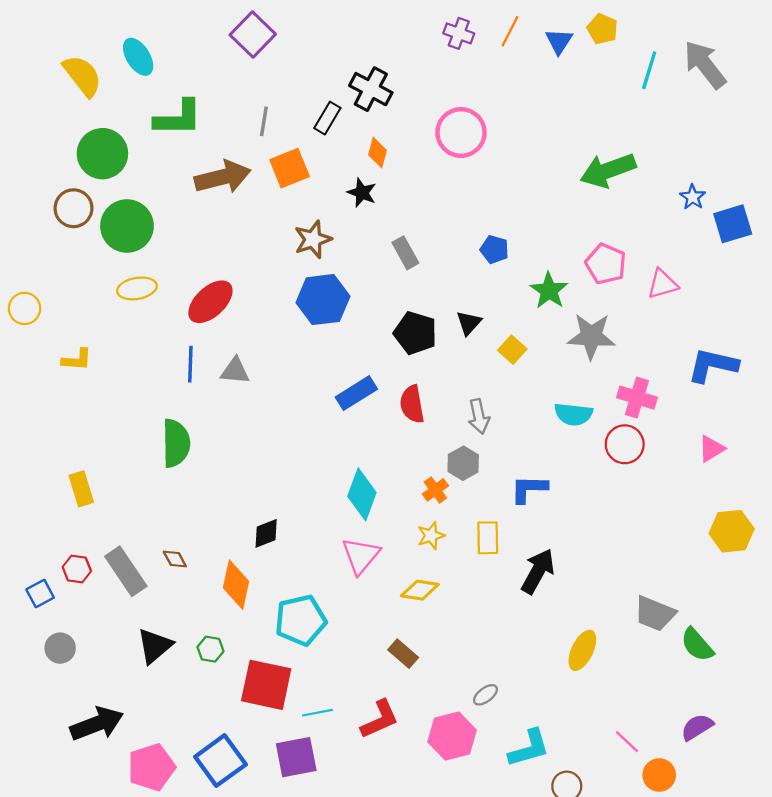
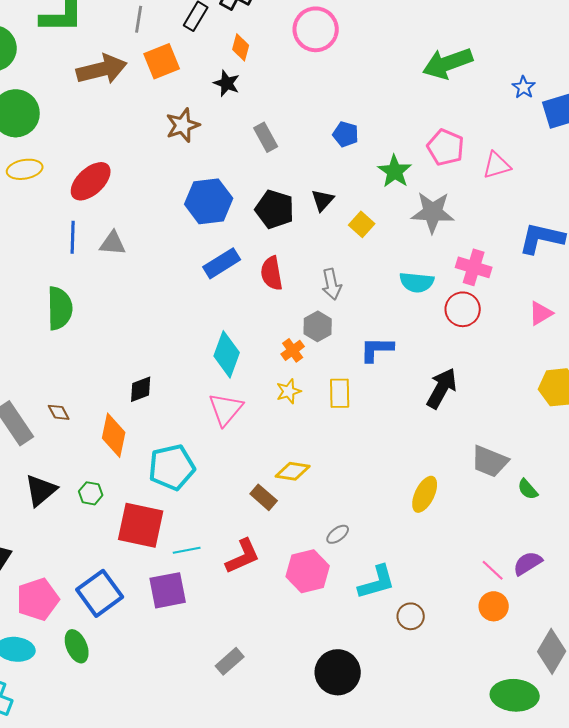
blue hexagon: (323, 300) -> (209, 201), moved
black arrow: (538, 571) -> (442, 388), moved
yellow diamond: (420, 590) -> (293, 471), moved
green semicircle: (697, 645) -> (528, 489), size x0.7
pink line: (627, 742) -> (493, 570), moved

